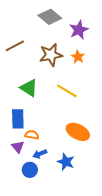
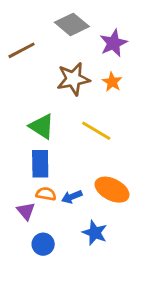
brown line: (15, 46) -> (22, 50), moved
blue rectangle: (18, 119) -> (40, 164), moved
blue arrow: (40, 154) -> (72, 197), moved

